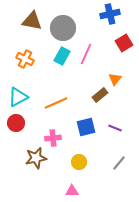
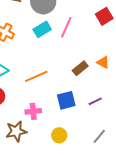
cyan rectangle: (62, 56) -> (42, 29), turned 30
orange triangle: (115, 79) -> (103, 62), moved, turned -40
purple line: (115, 128) -> (95, 101), turned -48

